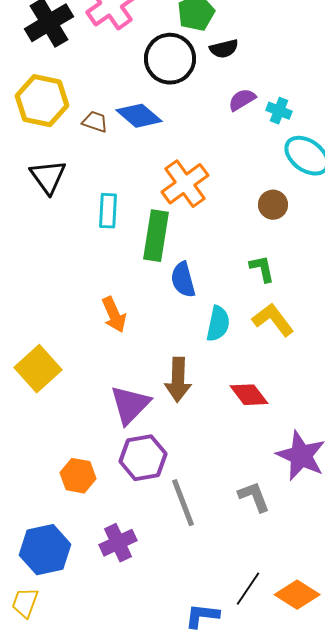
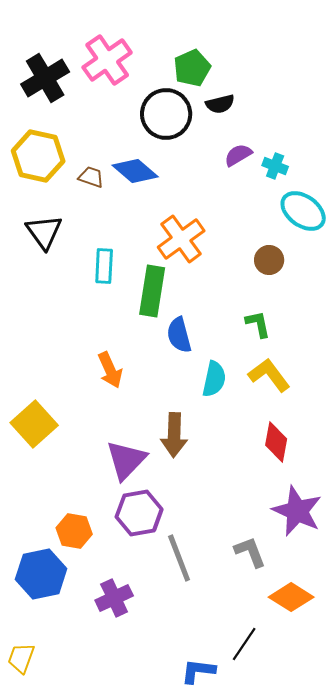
red diamond: (249, 395) -> (276, 442), moved, turned 48
blue hexagon: (45, 550) -> (41, 574), moved
orange diamond: (297, 595) -> (291, 597), moved

